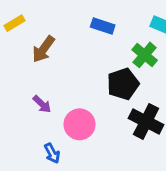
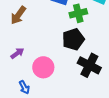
green cross: (145, 55) -> (78, 13), moved, turned 36
purple arrow: (42, 104) -> (17, 53), turned -80

